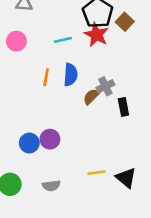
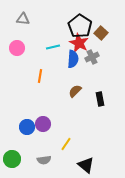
blue semicircle: (71, 75) -> (73, 59), moved
gray cross: (105, 86) -> (92, 57), moved
yellow line: (96, 173) -> (66, 144), moved, turned -48
black triangle: (126, 178) -> (86, 165), moved

